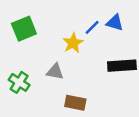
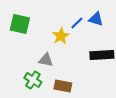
green square: (24, 29) -> (20, 24), turned 35
green cross: (19, 82) -> (33, 80), moved

